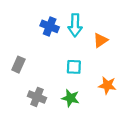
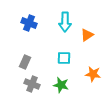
blue cross: (50, 26) -> (29, 23), moved
gray rectangle: (18, 65) -> (25, 62), moved

